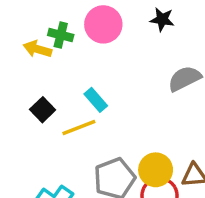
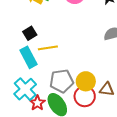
cyan rectangle: (96, 100) -> (28, 57), moved, size x1.5

